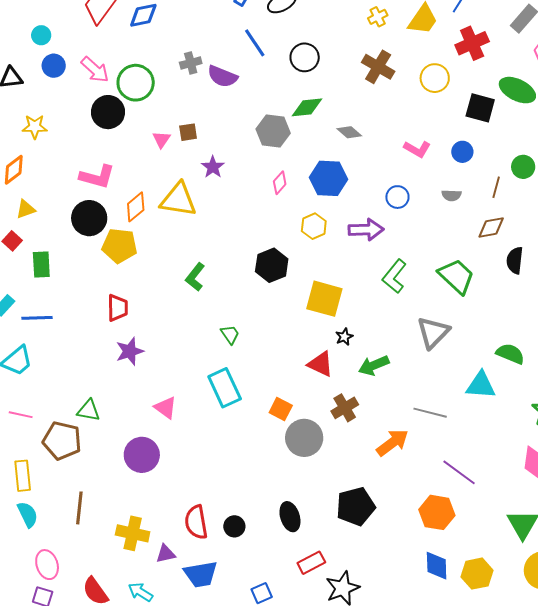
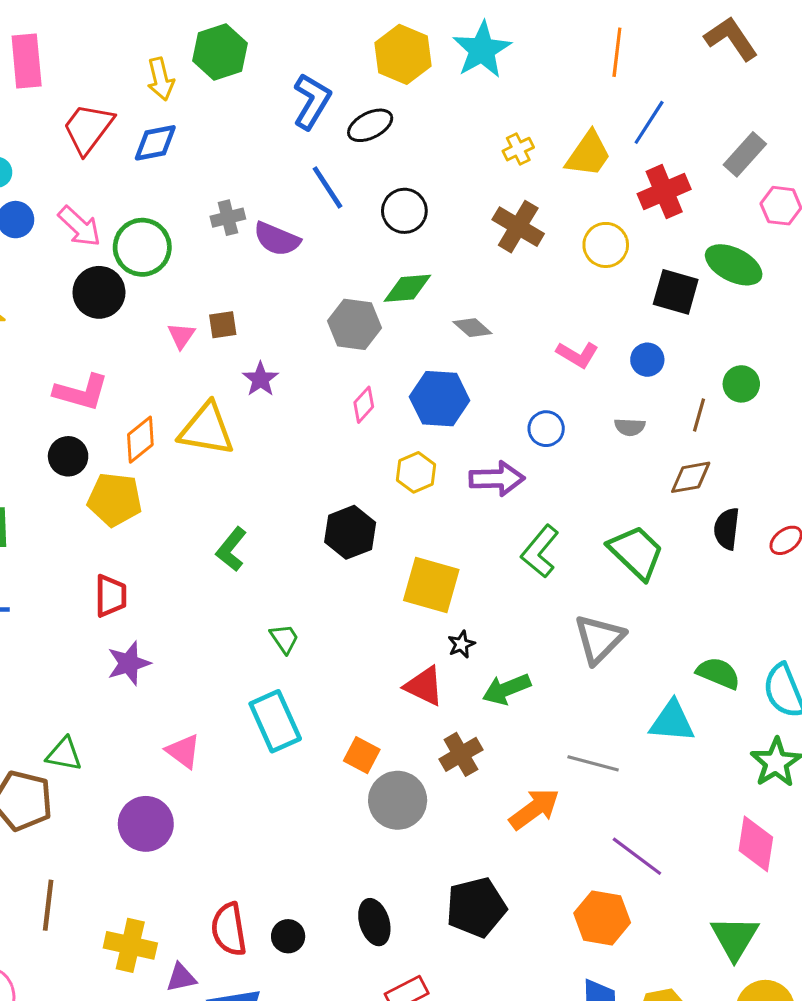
black circle: (89, 218) -> (68, 456), size x0.7

